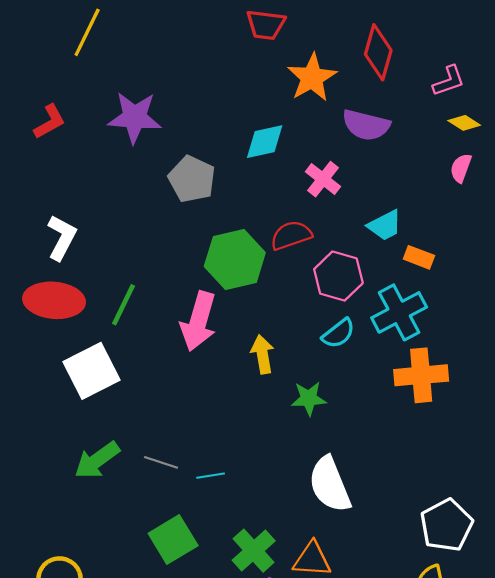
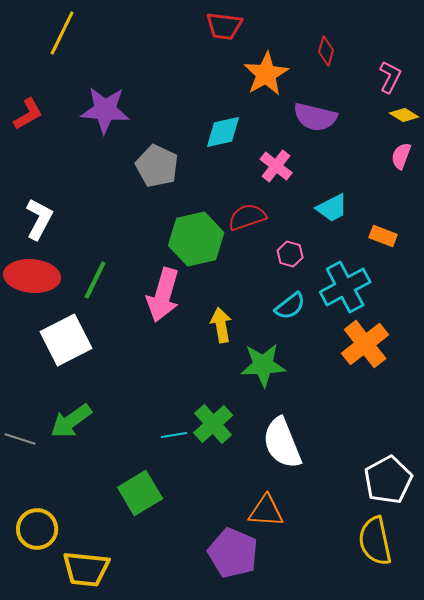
red diamond: (378, 52) -> (326, 51), size x0.6
pink L-shape: (449, 81) -> (390, 77), turned -44
orange rectangle: (419, 257) -> (383, 236), moved
pink hexagon: (338, 276) -> (290, 254), size x0.6
orange cross: (421, 375) -> (365, 344), turned -33
green star: (309, 398) -> (263, 365), size x1.4
gray line: (161, 462) -> (20, 439), moved
green cross: (254, 551) -> (213, 424), moved

